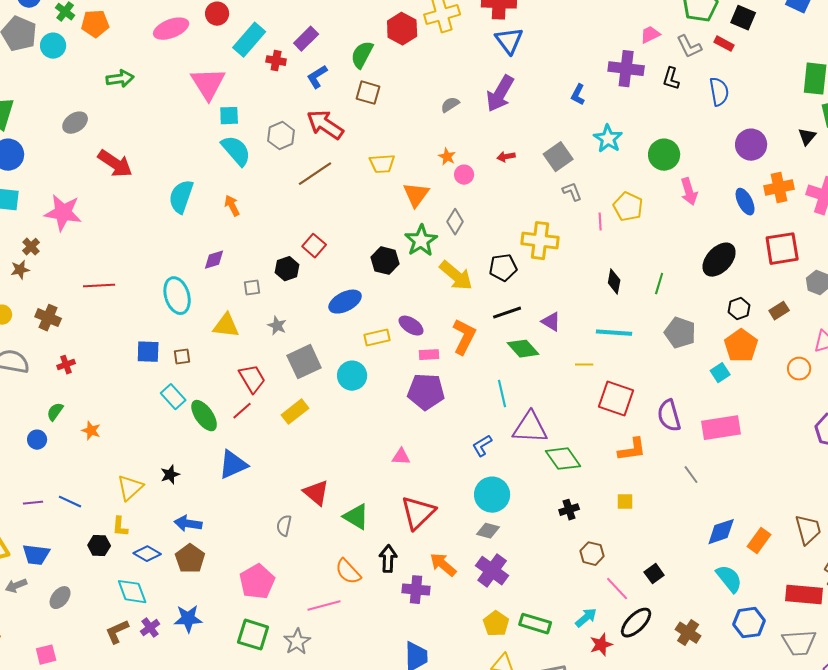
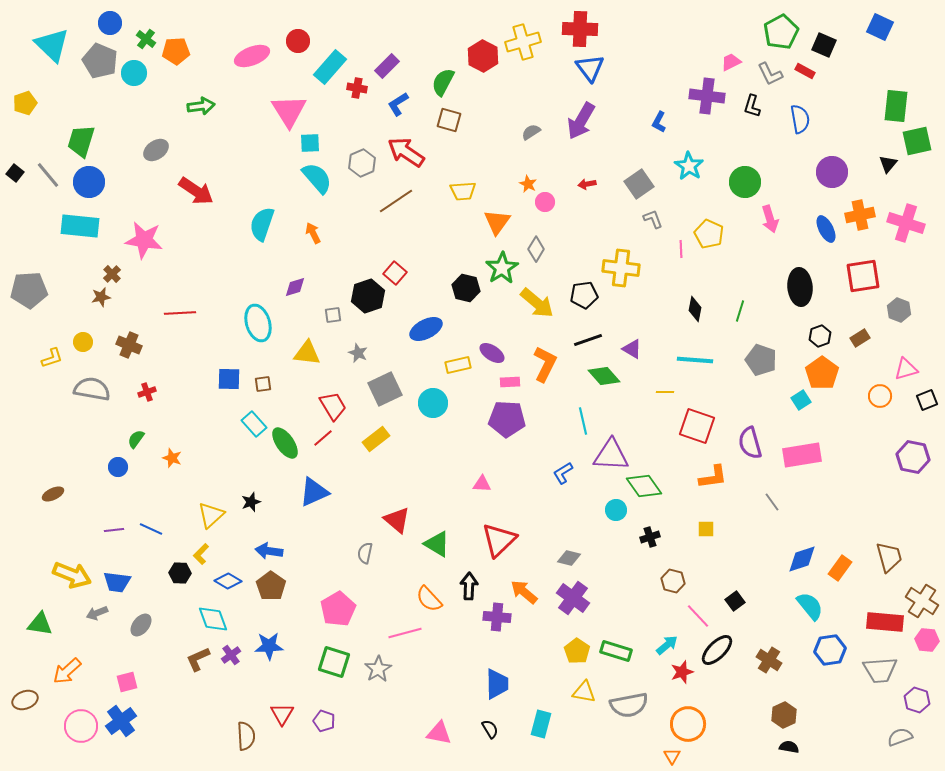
black ellipse: (719, 260) -> (800, 287), turned -48
black hexagon: (287, 269) -> (368, 296), size x1.4
cyan circle: (492, 495) -> (616, 510), moved, size x0.6
yellow L-shape: (120, 527) -> (201, 554), turned 40

